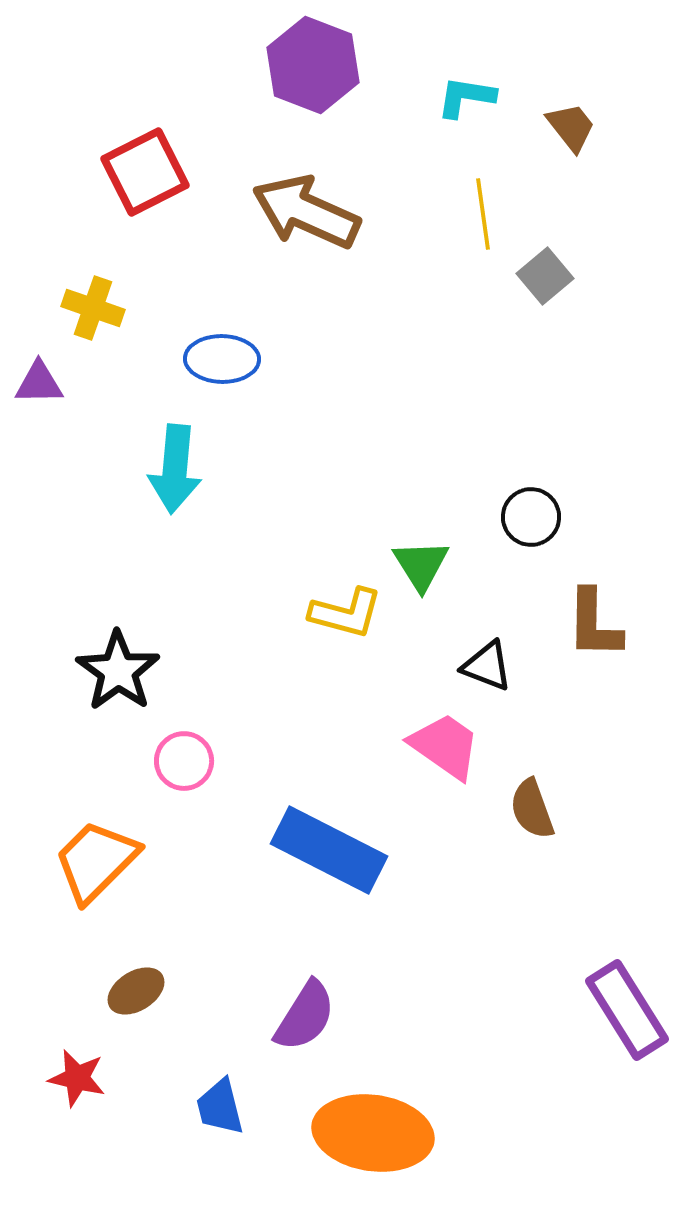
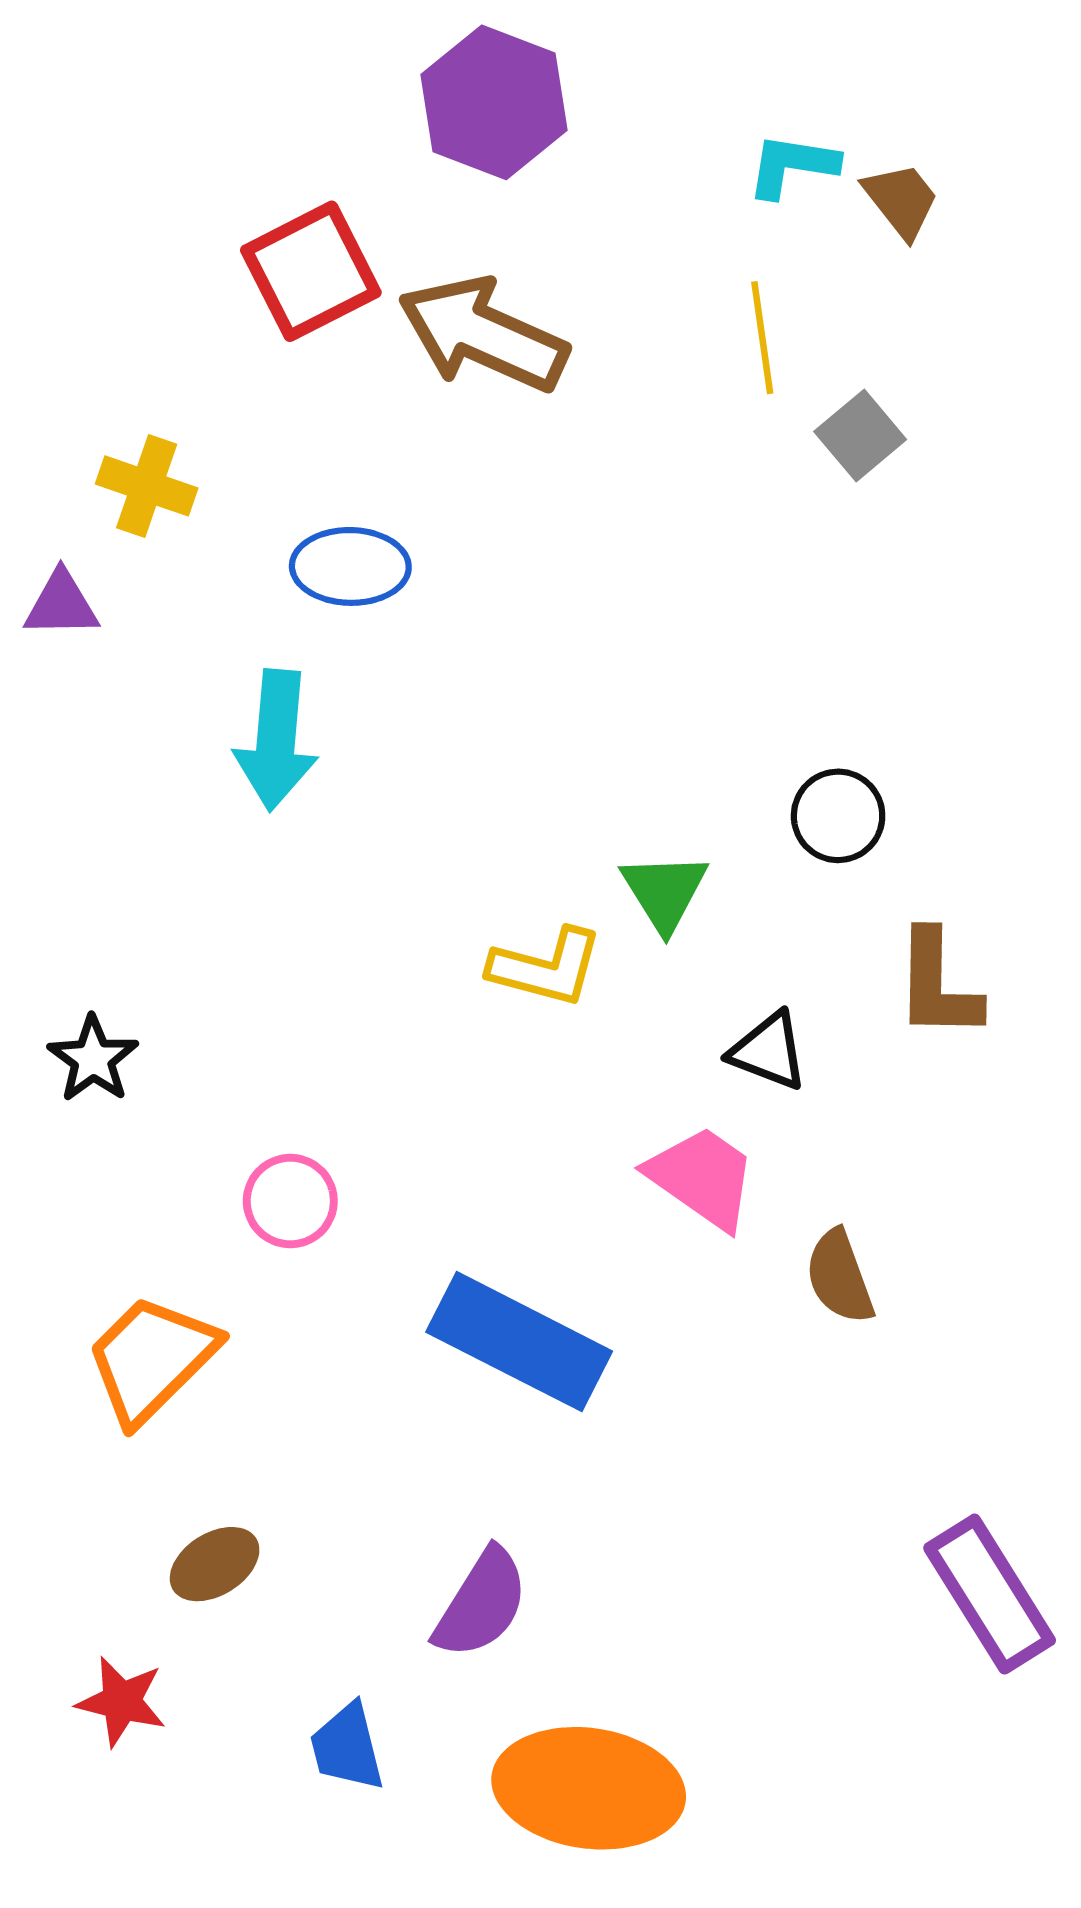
cyan L-shape: (466, 97) -> (792, 166), moved
red square: (145, 172) -> (311, 271), moved
black star: (118, 671) -> (93, 1059), moved, size x0.7

